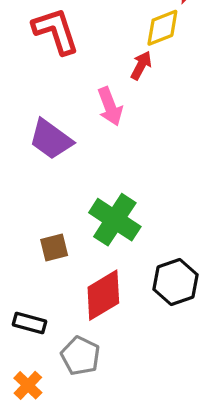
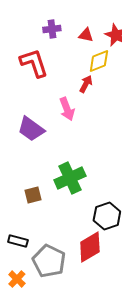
green cross: (115, 220) -> (70, 178), turned 32
red diamond: (103, 295) -> (90, 247), moved
gray pentagon: (80, 356) -> (49, 261), size x1.4

